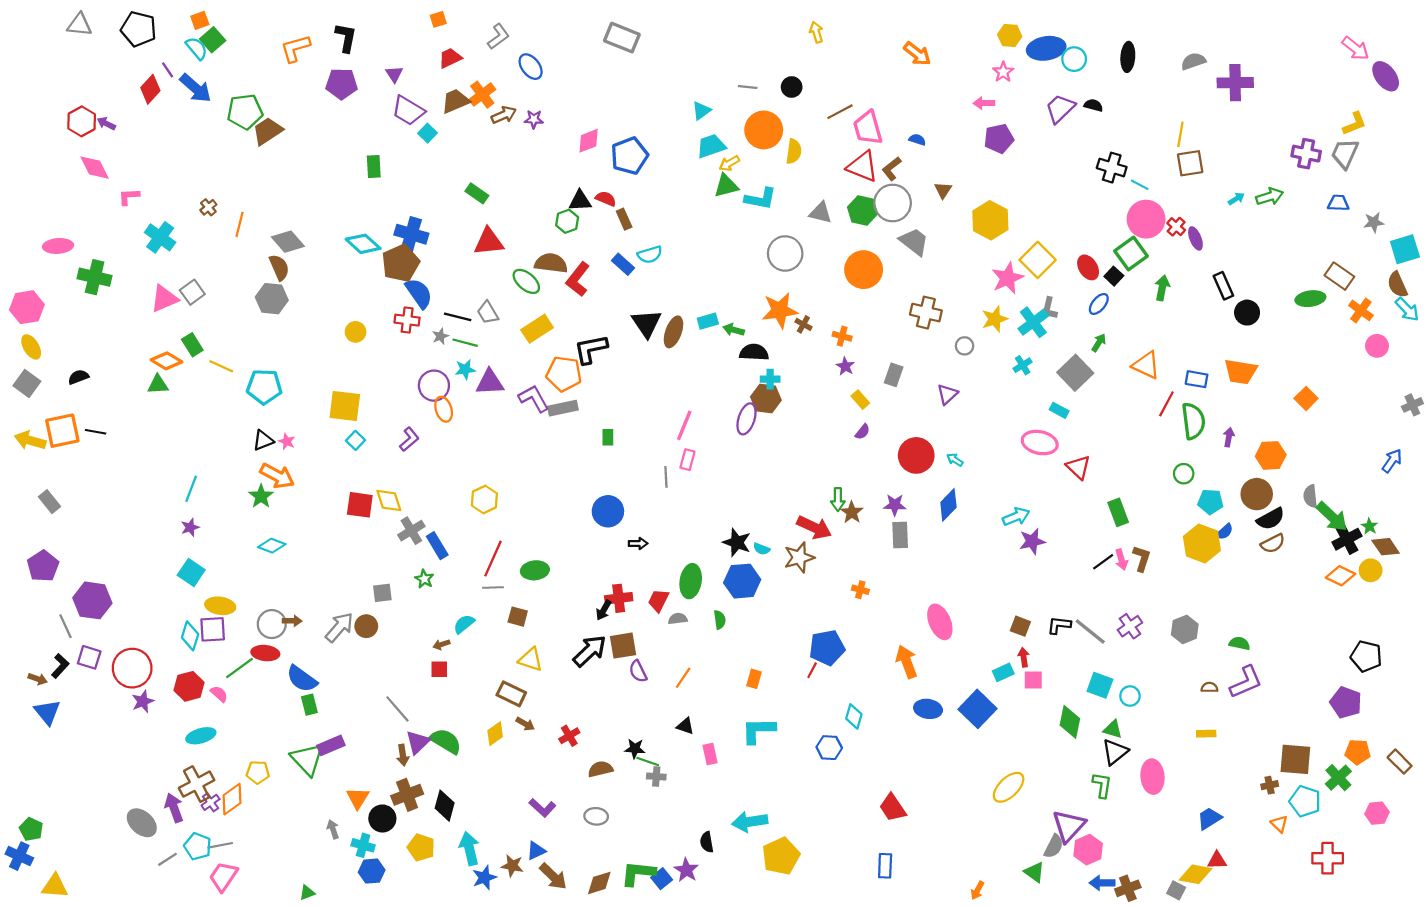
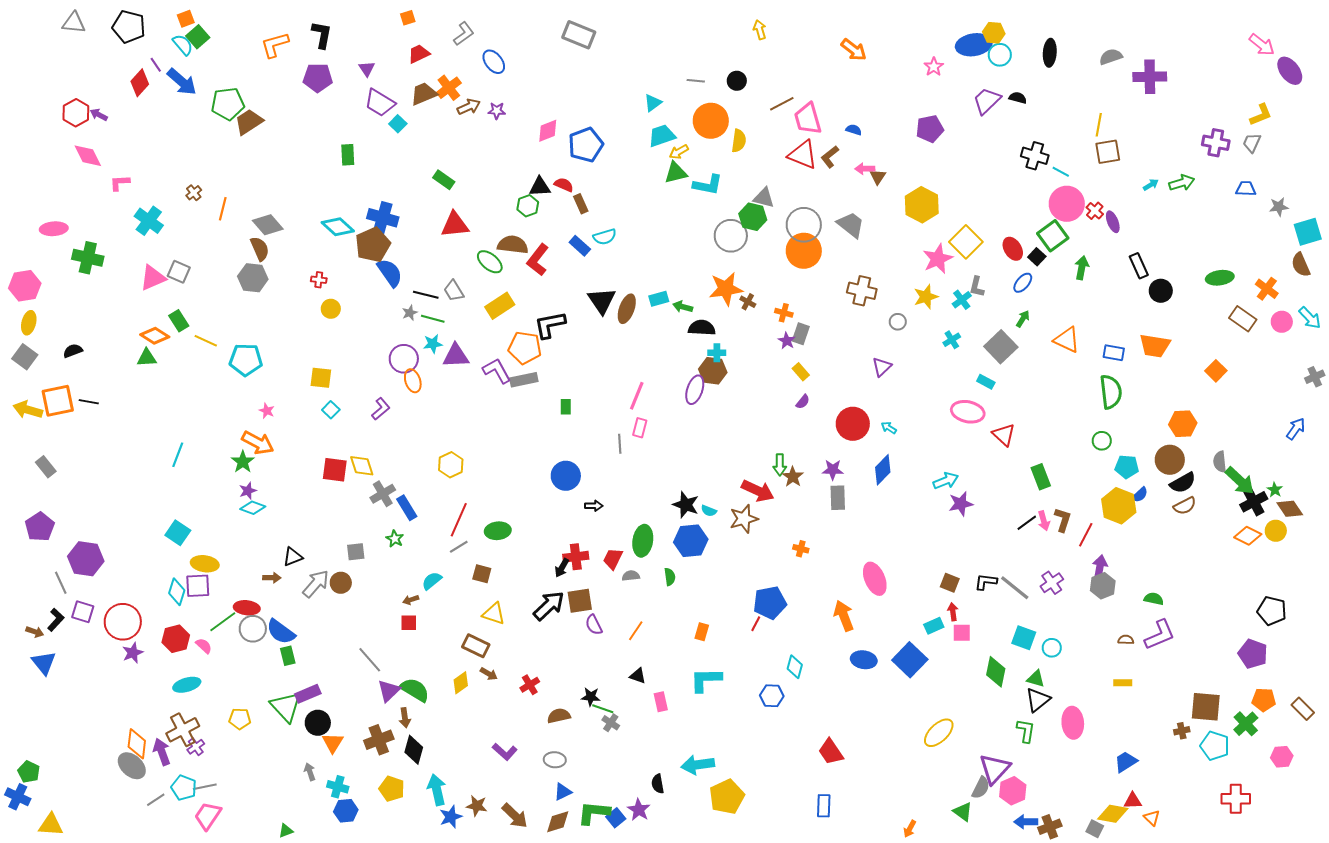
yellow hexagon: (1010, 35) -> (994, 33), moved
pink arrow: (984, 103) -> (865, 169), moved
gray trapezoid: (1345, 154) -> (1252, 143), size x0.7
gray circle: (893, 203) -> (804, 225), moved
green hexagon: (863, 211) -> (753, 217), moved
brown rectangle: (1339, 276) -> (1243, 319), moved
gray square: (192, 292) -> (179, 272), turned -30
cyan arrow: (1407, 309) -> (1310, 318), moved
red cross: (407, 320) -> (319, 280), moved, size x0.7
cyan cross: (1033, 322) -> (962, 300), size x0.7
yellow ellipse: (31, 347) -> (29, 323), turned 45
gray rectangle: (894, 375) -> (801, 334), moved
red line: (1166, 404) -> (1086, 535), moved
yellow square: (345, 406) -> (321, 378), size x0.7
purple arrow: (1229, 437) -> (1100, 568), moved, size x1.4
black triangle: (263, 440) -> (293, 557), moved
purple star: (190, 527) -> (248, 491), moved
gray line: (493, 588) -> (459, 547), turned -30
gray circle: (272, 624) -> (253, 629), moved
brown arrow: (403, 755) -> (405, 718), moved
gray cross: (656, 777) -> (611, 723), turned 30
orange diamond: (232, 799) -> (137, 744), moved, turned -48
black circle: (382, 818) -> (318, 723), moved
orange triangle: (1279, 824) -> (1152, 818), moved
blue triangle: (536, 851) -> (563, 792), moved

